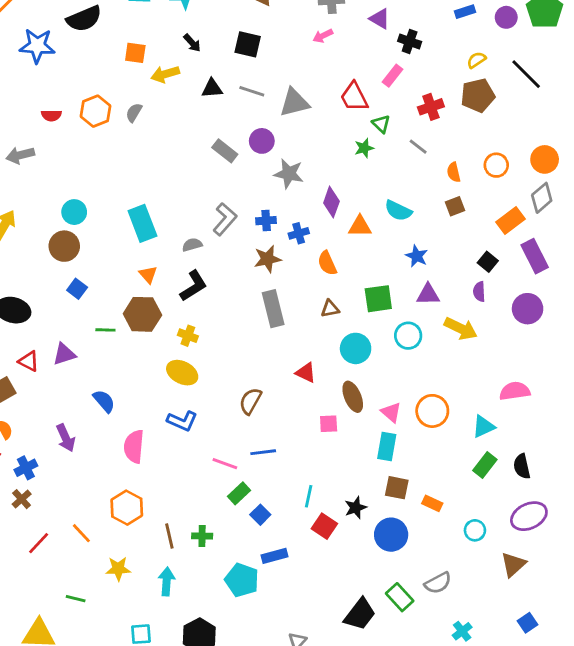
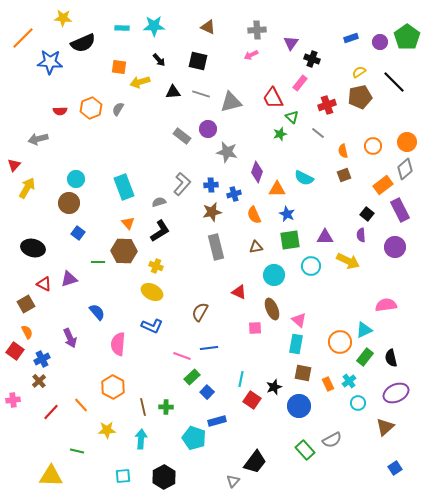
purple triangle: (380, 19) -> (291, 43), turned 35
blue star: (417, 256) -> (287, 214), moved
orange circle: (432, 411) -> (340, 342), moved
orange rectangle: (432, 503) -> (328, 384), turned 40
black trapezoid: (360, 614) -> (255, 462), moved
cyan cross: (462, 631) -> (349, 381), moved

